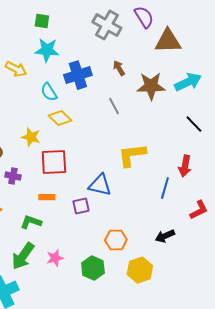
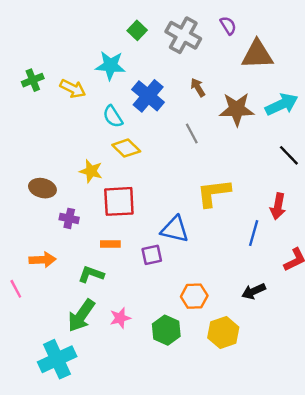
purple semicircle: (144, 17) -> (228, 25), size x0.7
green square: (42, 21) -> (137, 30), moved, turned 35
blue cross: (78, 75) -> (148, 96), turned -32

